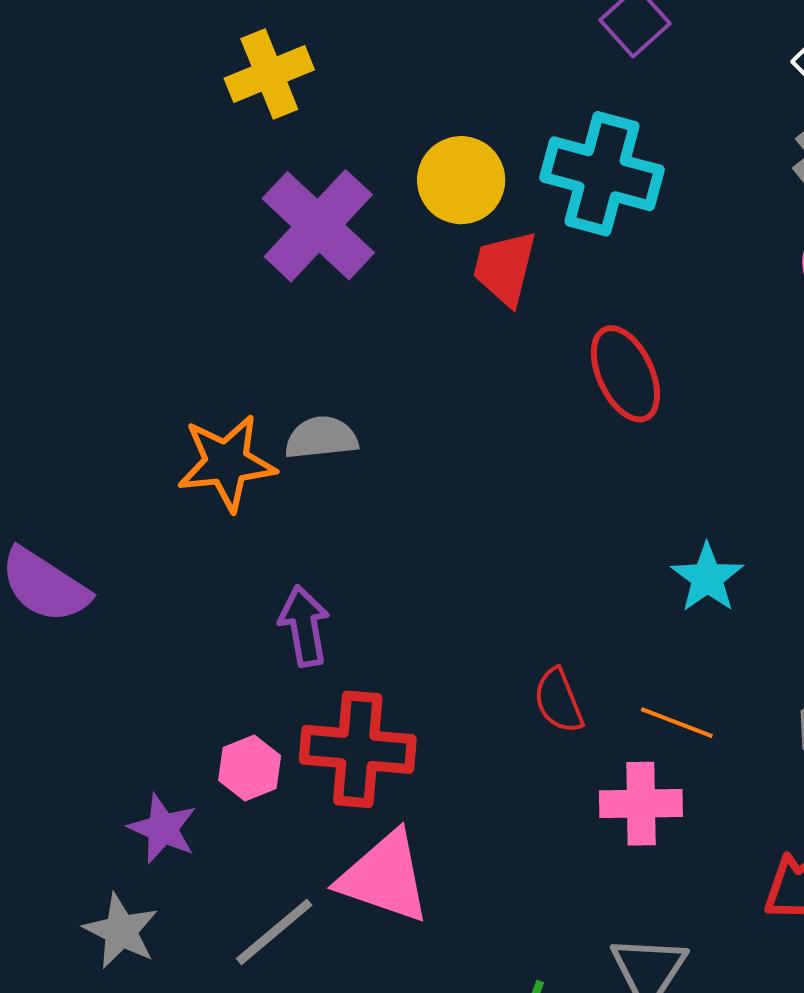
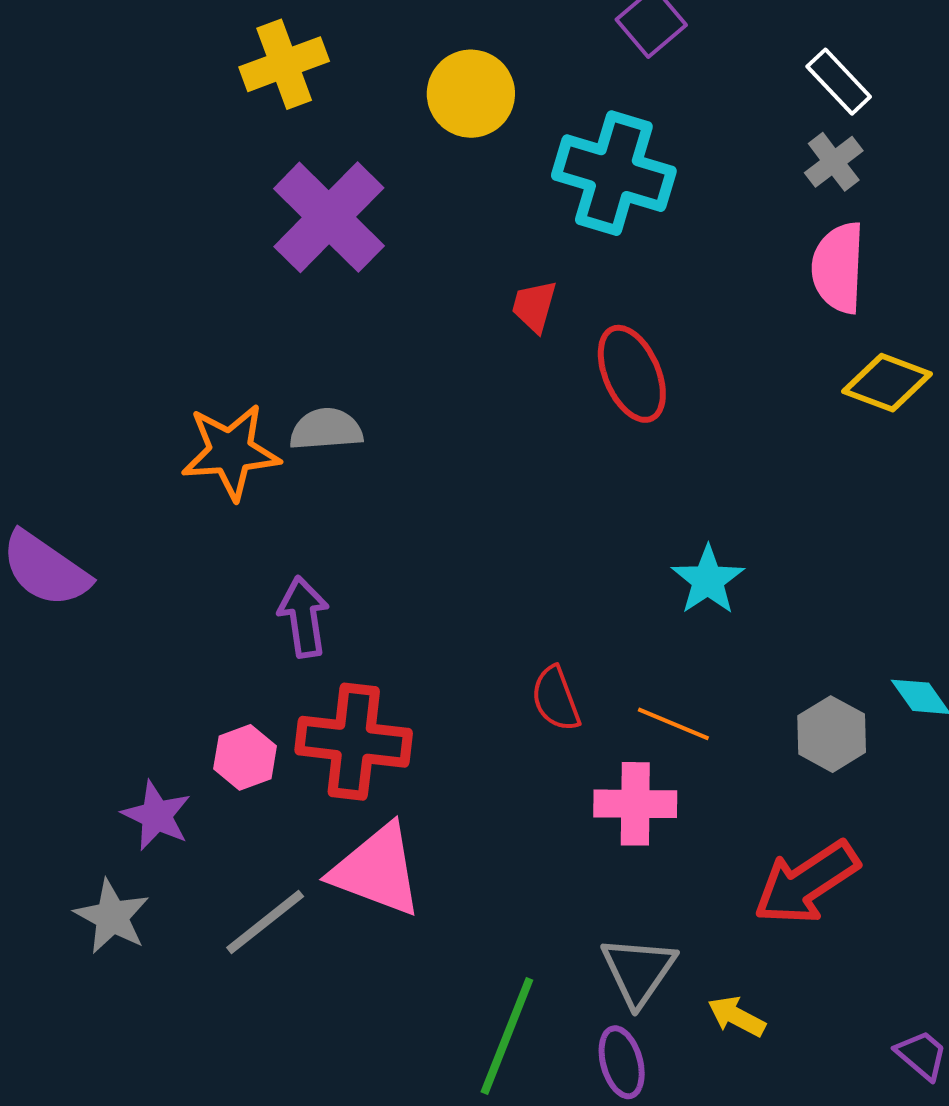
yellow circle: (461, 180) -> (471, 94), moved
red trapezoid: (505, 268) -> (534, 306), moved, size x0.7

